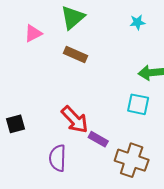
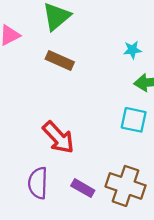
cyan star: (137, 22) -> (132, 50), moved
purple rectangle: (98, 139) -> (83, 188), moved

